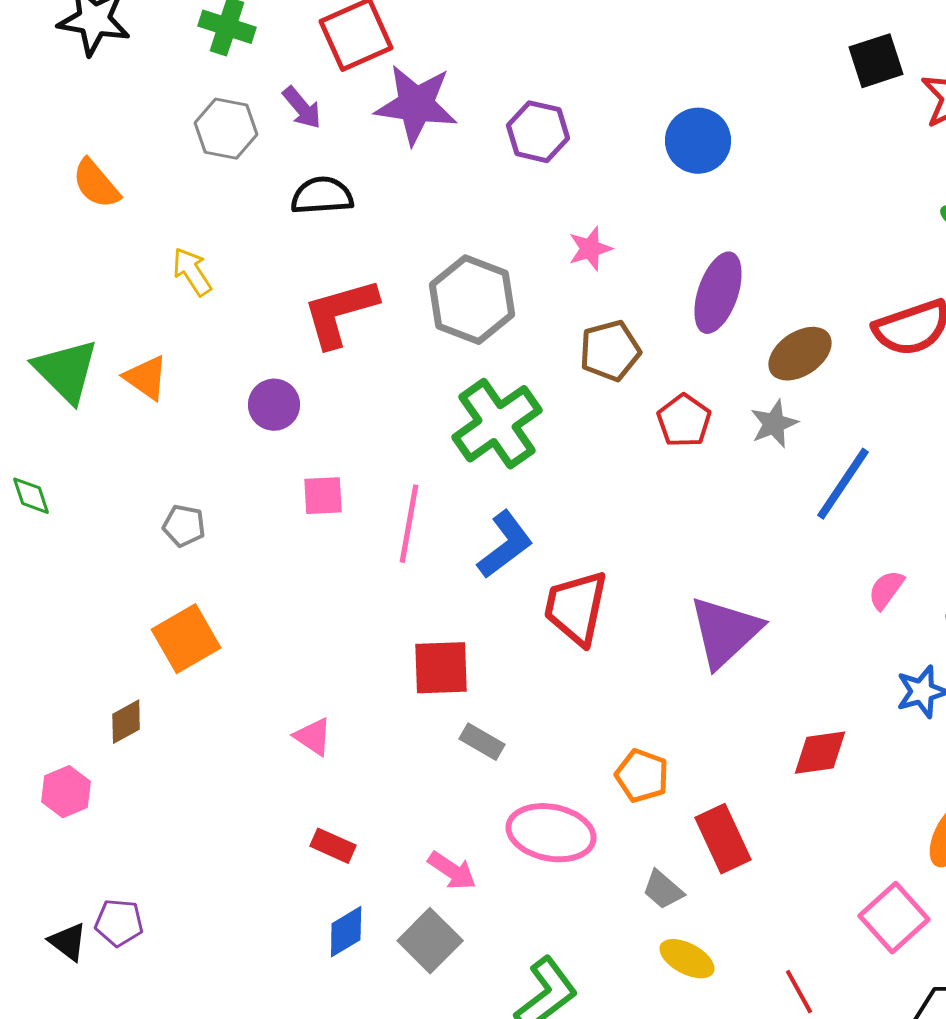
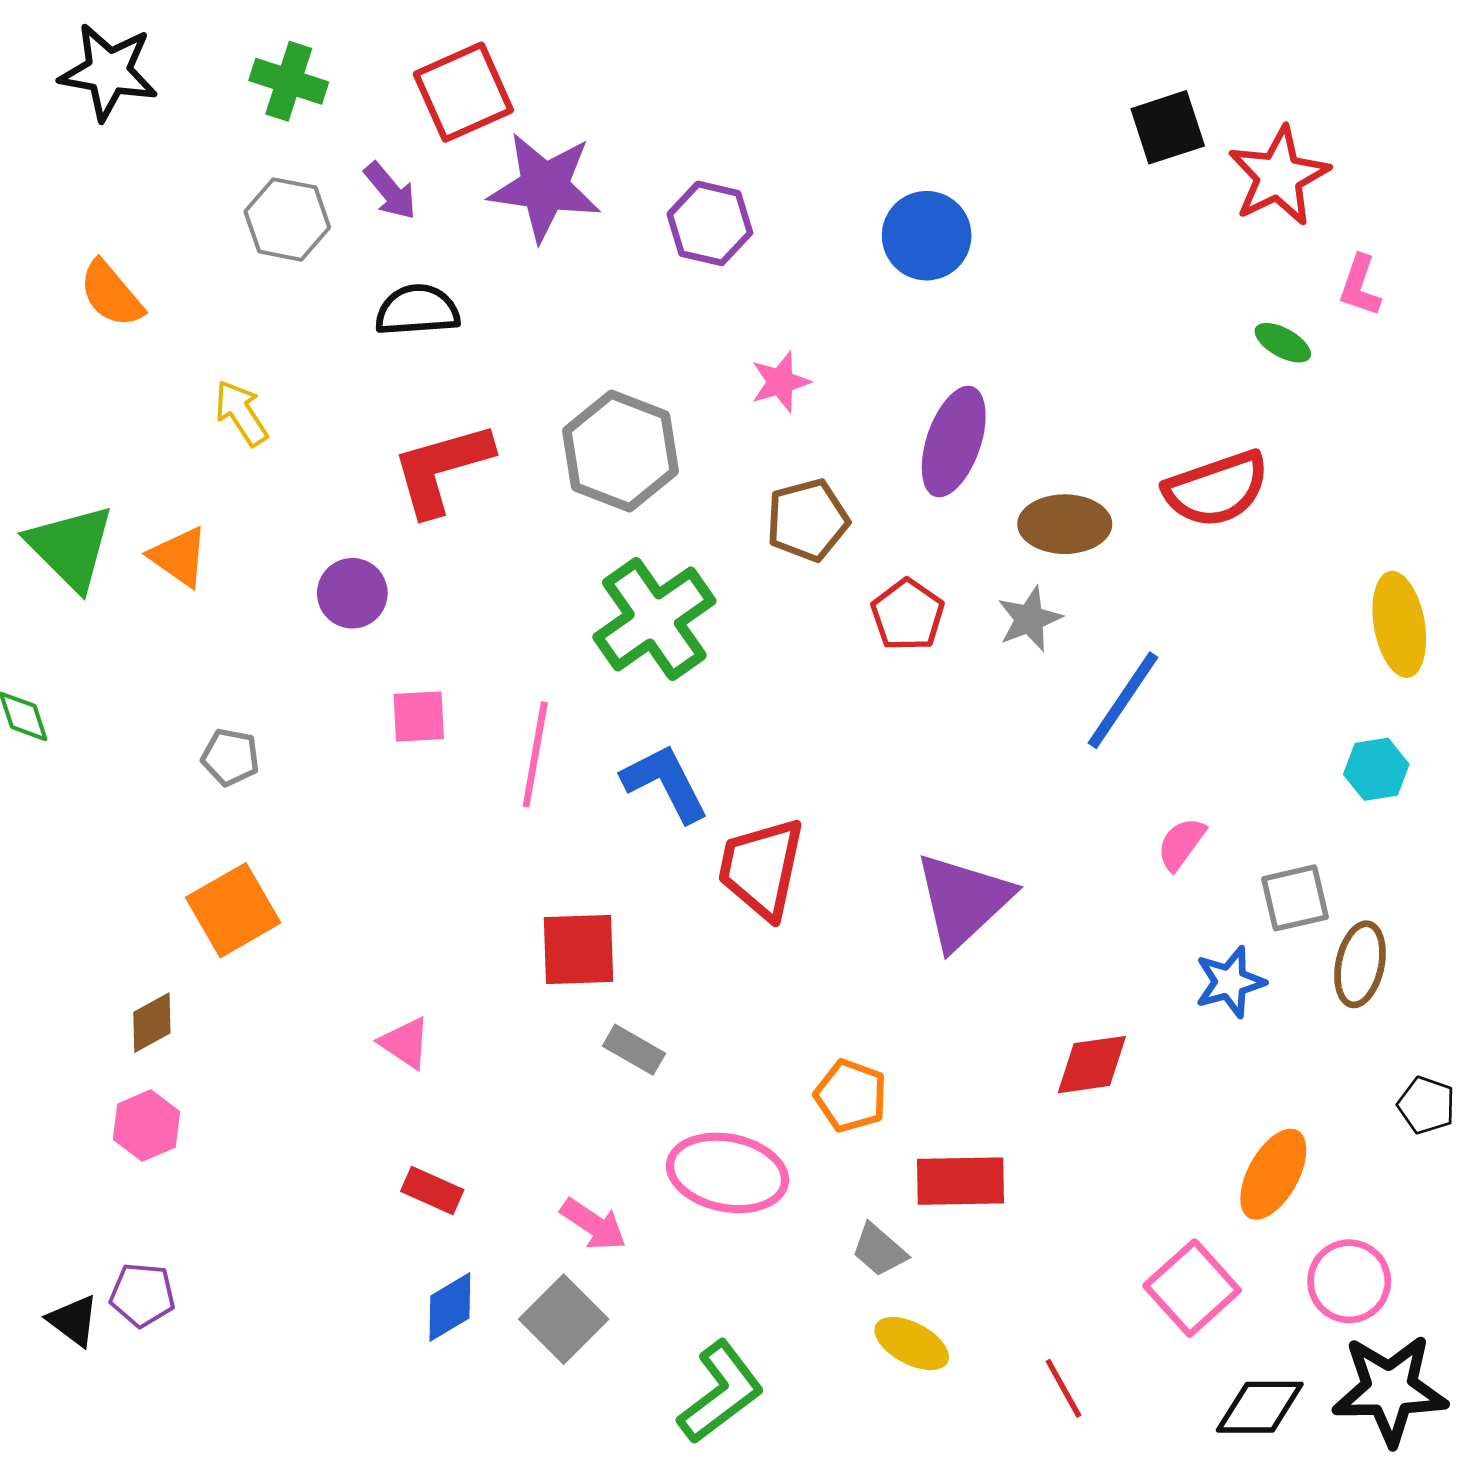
brown ellipse: (800, 354) -> (1065, 524), turned 34
blue L-shape: (505, 545) -> (665, 783), turned -80
pink hexagon: (66, 792) -> (146, 1126), moved
red rectangle: (723, 839) -> (960, 1181), turned -66

